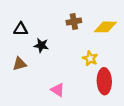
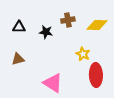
black star: (41, 45) -> (46, 32), moved
pink triangle: (58, 90) -> (53, 83), size x1.5

